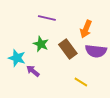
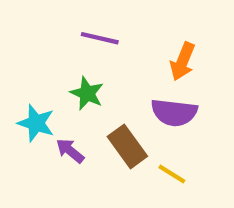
brown rectangle: (68, 49) -> (127, 146), moved
purple semicircle: (96, 51) -> (174, 112), moved

